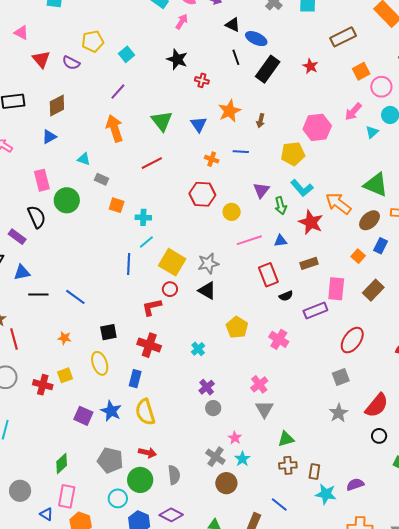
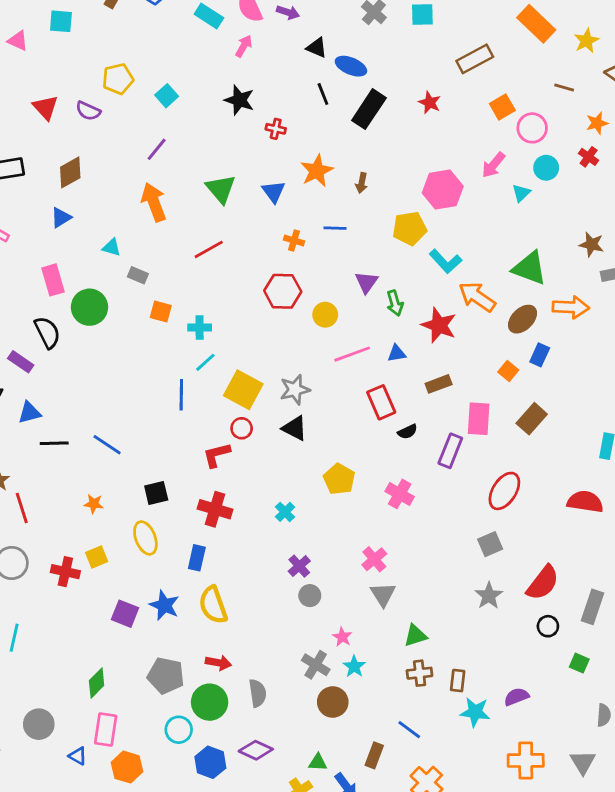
pink triangle: (21, 33) -> (18, 41), moved
cyan L-shape: (302, 188) -> (446, 261), moved
purple rectangle: (315, 311) -> (450, 451), turned -45

